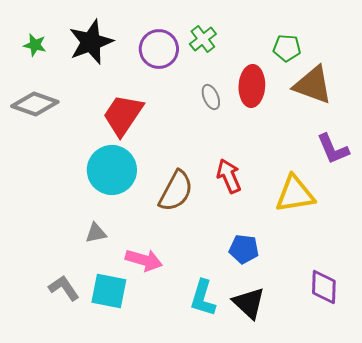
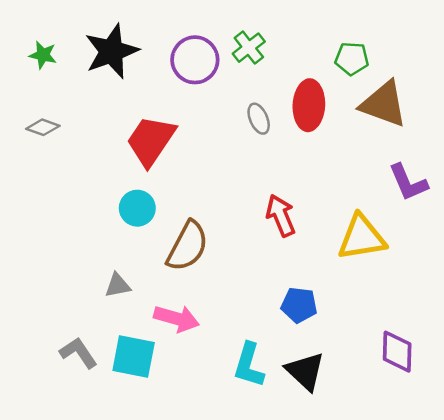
gray diamond: (35, 104) -> (43, 127), size x0.6
cyan circle: (112, 170) -> (137, 208), size x0.6
brown semicircle: (176, 191) -> (188, 246), moved

